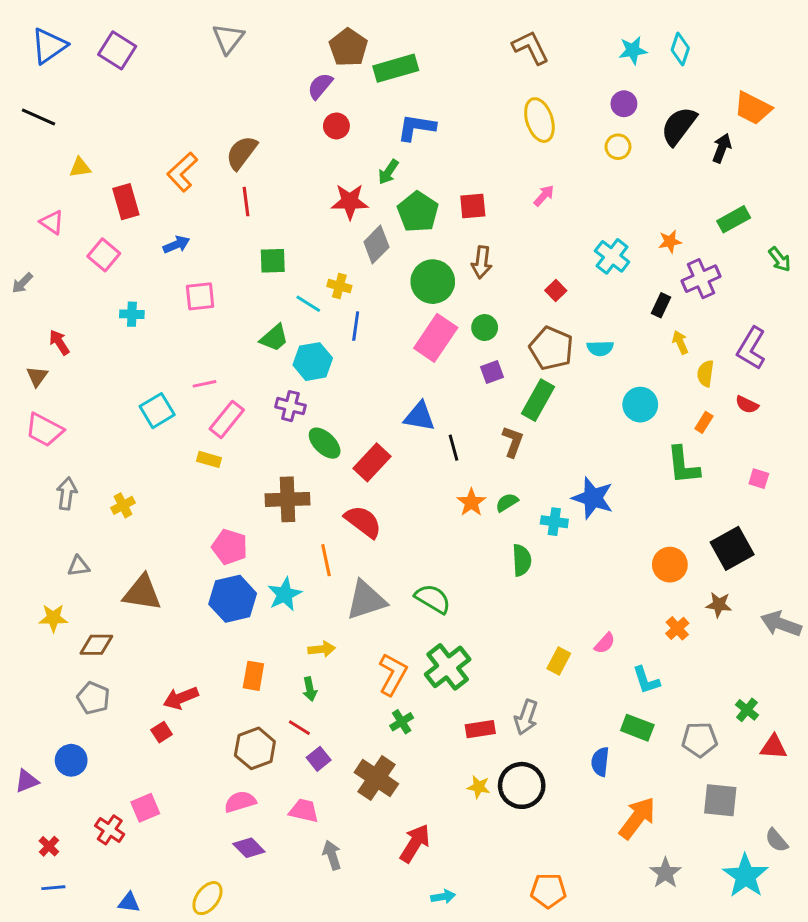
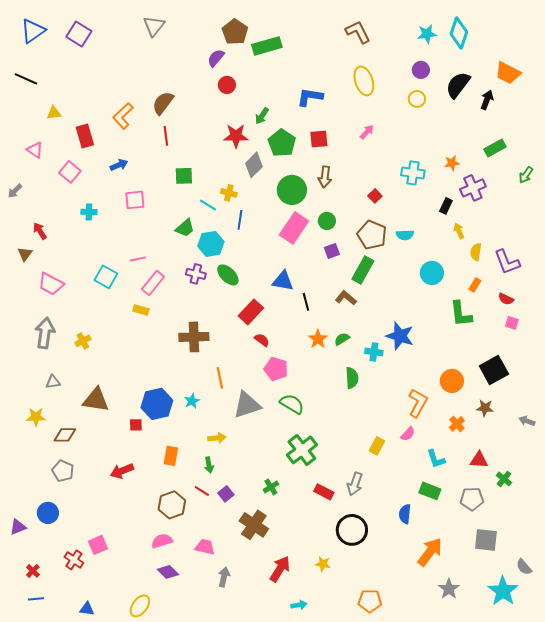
cyan diamond: (680, 49) -> (459, 33), size x1.4
blue L-shape: (416, 127) -> (310, 97), moved
cyan cross: (612, 256) -> (413, 173), turned -30
green arrow: (780, 259) -> (526, 175), turned 72
purple L-shape: (751, 348) -> (507, 262), moved, turned -52
red semicircle: (747, 405) -> (506, 299), moved
cyan square: (157, 411) -> (106, 277), turned -30
pink trapezoid: (44, 430) -> (51, 284), moved
brown L-shape: (513, 442) -> (346, 298), turned -70
green ellipse: (325, 443) -> (228, 275), moved
gray arrow: (67, 494) -> (45, 333), size x1.4
red semicircle: (363, 522) -> (262, 340), moved, size x0.6
pink pentagon: (230, 547) -> (276, 369), moved
cyan star: (285, 594) -> (192, 401), size x0.7
gray arrow: (781, 624) -> (527, 421), size x0.6
orange L-shape: (393, 674) -> (418, 403), moved
red rectangle: (480, 729) -> (324, 492), turned 36
red square: (162, 732) -> (136, 425), moved, turned 32
red triangle: (774, 747) -> (479, 460), moved
purple square: (319, 759) -> (226, 494), moved
yellow star: (479, 787) -> (323, 564), moved
gray arrow: (332, 855) -> (224, 577), turned 30

